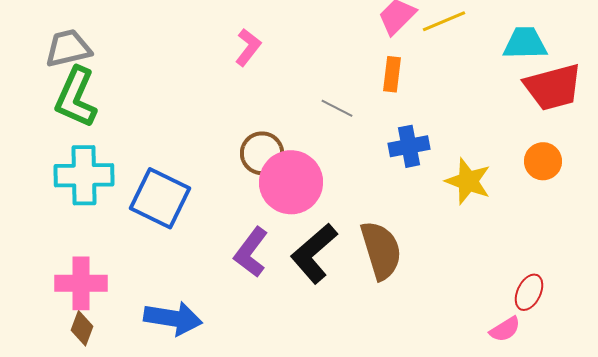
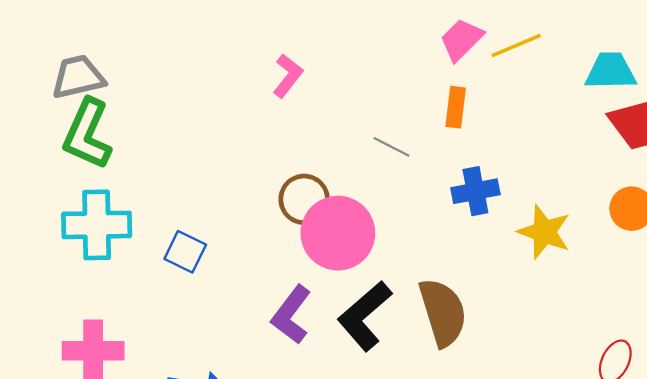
blue square: (160, 198) -> (185, 252), size x0.6

